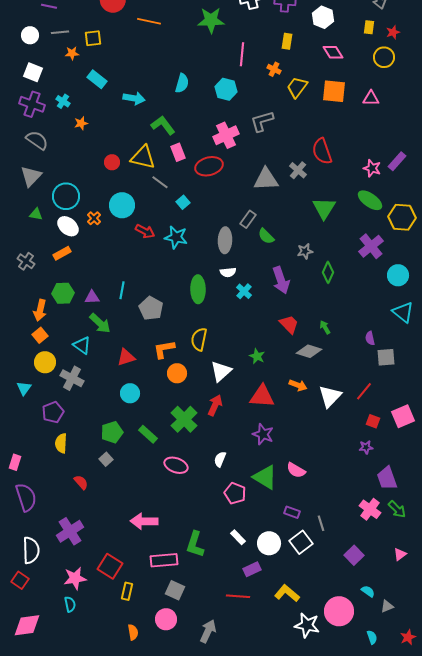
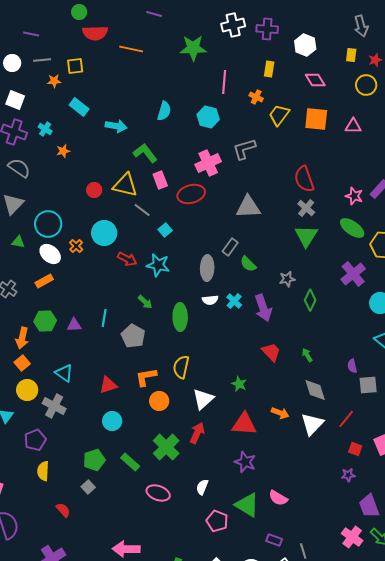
gray cross: (298, 170) -> (306, 208), moved
cyan cross: (244, 291) -> (234, 301), moved
green arrow: (100, 323) -> (145, 302), moved, size x0.7
gray diamond: (309, 351) -> (315, 390), moved, turned 55

